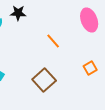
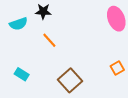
orange line: (53, 41) -> (49, 40), moved

